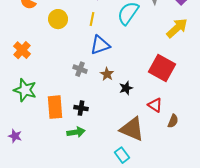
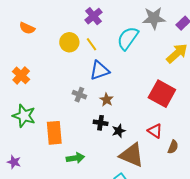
yellow circle: (58, 19) -> (69, 42), moved
yellow line: (92, 19) -> (91, 44), turned -48
black star: (126, 88) -> (119, 131), moved
black cross: (81, 108) -> (101, 123), moved

